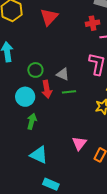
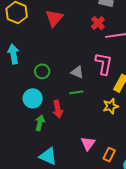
red cross: (93, 23) -> (98, 23), turned -32
gray triangle: (63, 74) -> (77, 72), moved
red arrow: (47, 89) -> (58, 109), moved

